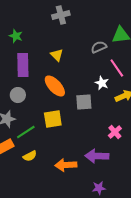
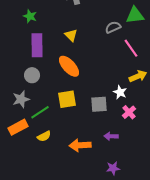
white star: (102, 83) -> (120, 92), moved
gray square: (84, 102) -> (99, 104), moved
purple arrow: (97, 156) -> (111, 136), size x0.6

